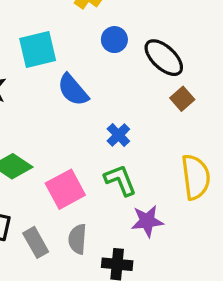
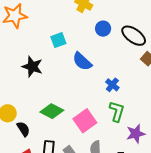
cyan square: (38, 49) -> (58, 40), size x0.7
green L-shape: (120, 180) -> (117, 111), turned 45

